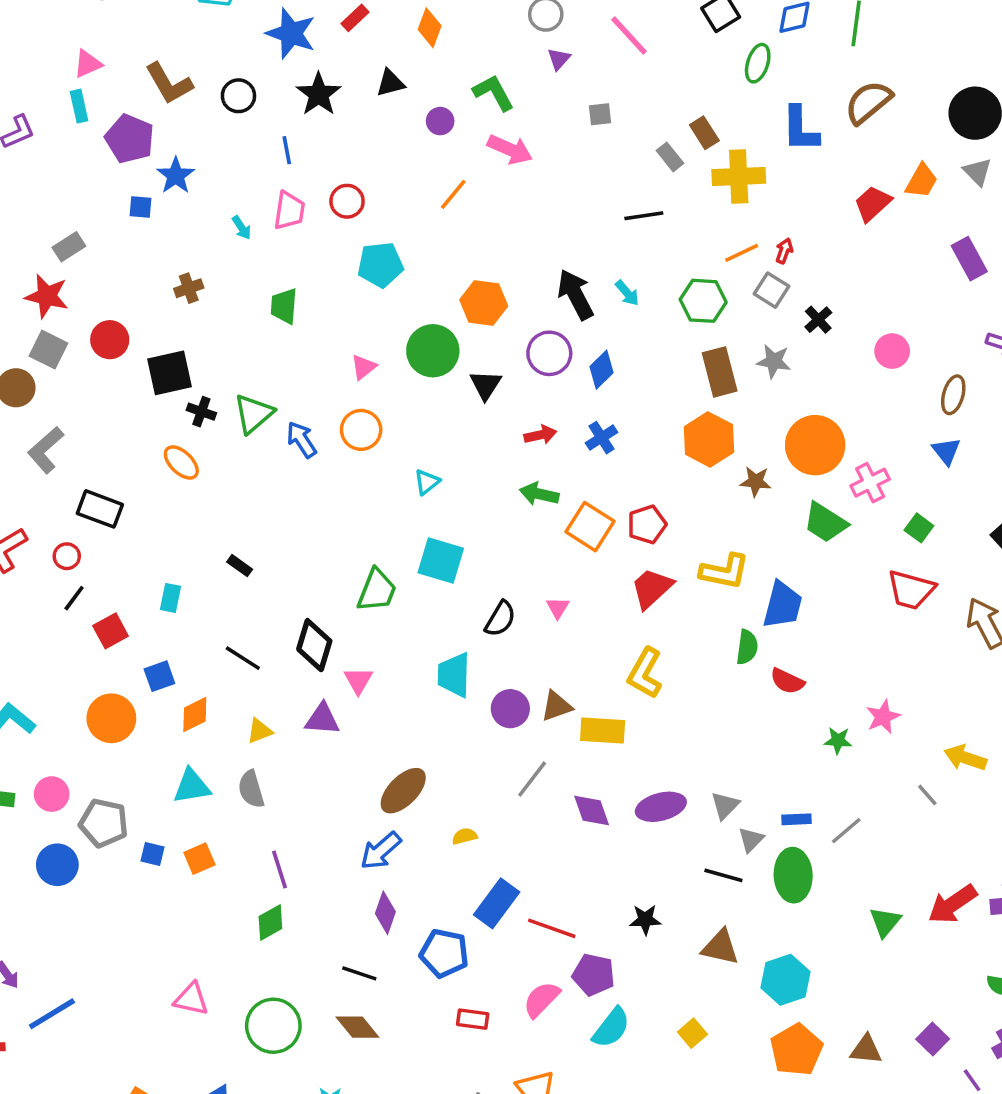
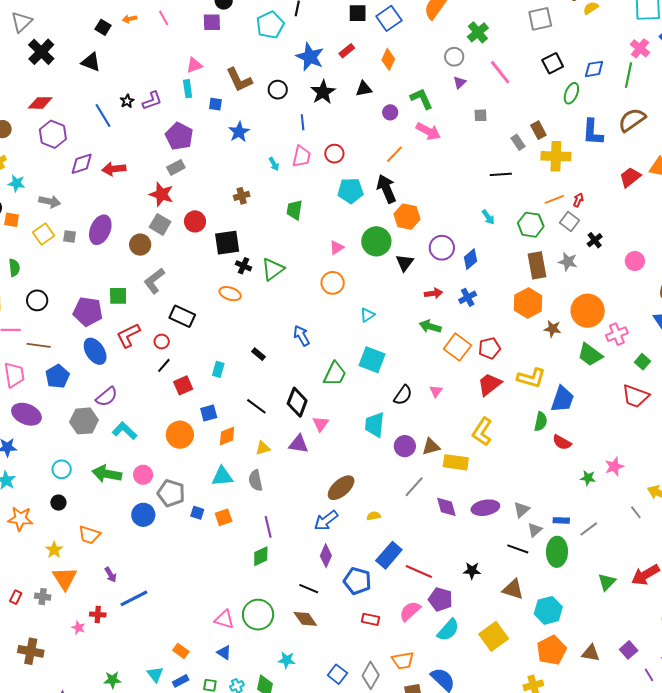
purple pentagon: (130, 139) -> (179, 136), moved
blue square: (141, 207) -> (215, 104), moved
black arrow: (576, 294) -> (386, 189), moved
blue arrow: (302, 440) -> (302, 336), moved
orange ellipse: (181, 462) -> (230, 294), turned -30
pink triangle: (191, 999) -> (224, 619), moved
yellow square: (692, 1033) -> (494, 636), size x1.8

